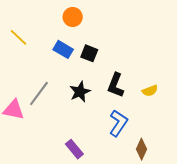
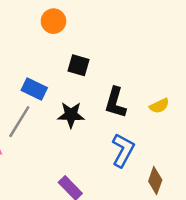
blue rectangle: (63, 49) -> (34, 89), moved
black star: (80, 92) -> (71, 115), turned 30

